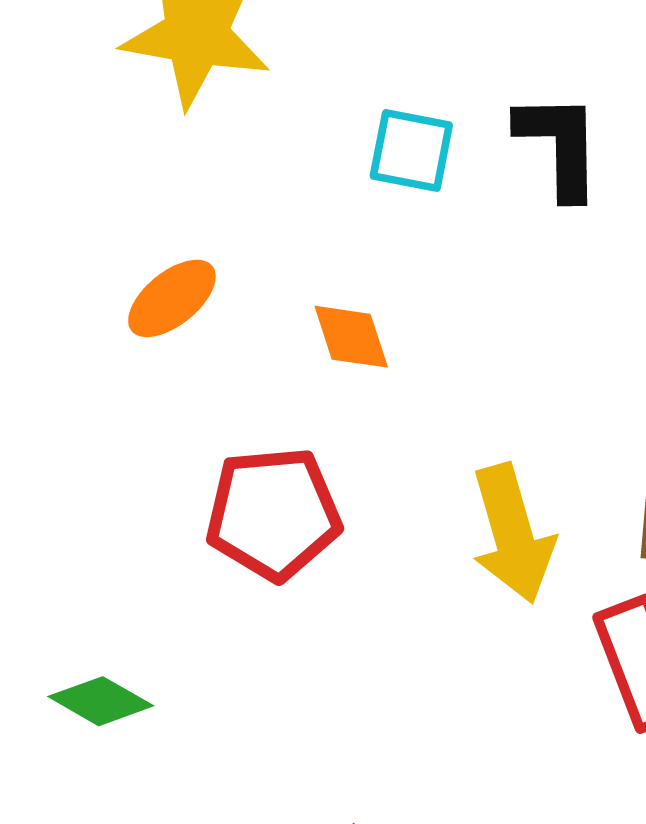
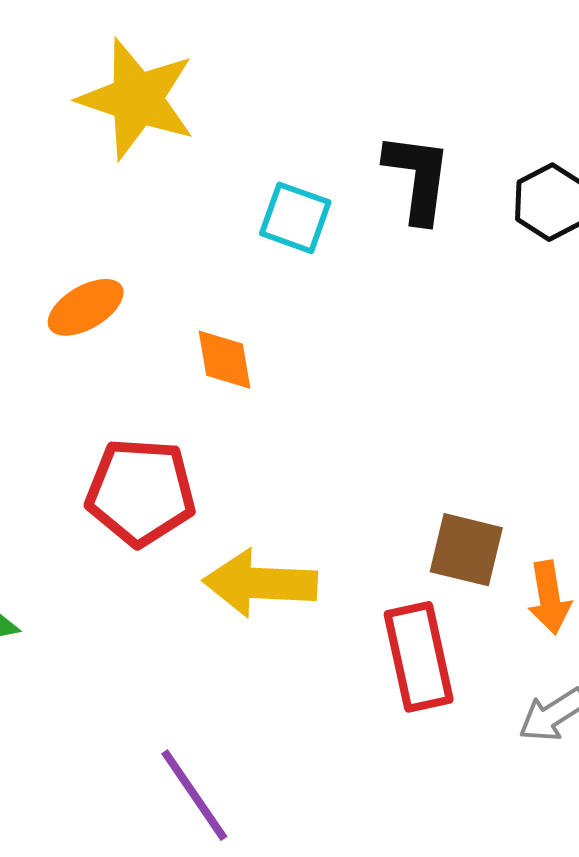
black L-shape: (559, 145) -> (418, 178), moved
yellow arrow: (512, 534) -> (260, 583), moved, turned 100

